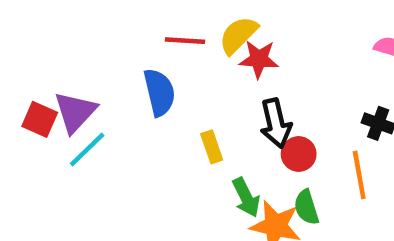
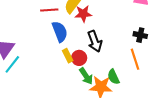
blue semicircle: (159, 92) -> (60, 32), moved
red circle: (299, 154) -> (79, 58), moved

